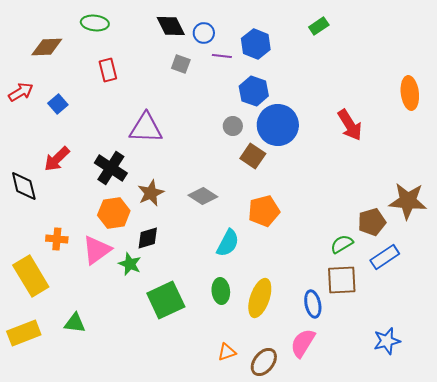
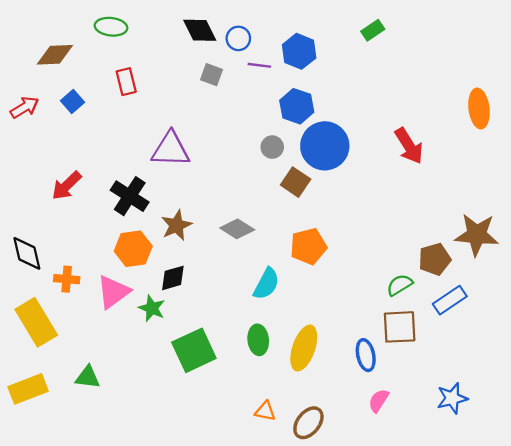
blue square: (58, 104) -> (72, 101), moved
black diamond: (24, 186) -> (27, 253), moved
pink semicircle: (303, 343) -> (379, 401), moved, size x0.7
orange triangle: (227, 352) -> (265, 411), turned 30

